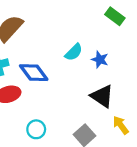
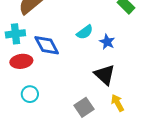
cyan circle: (36, 129) -> (30, 94), moved

